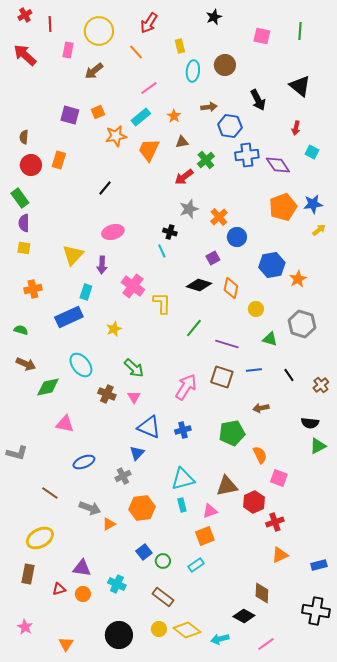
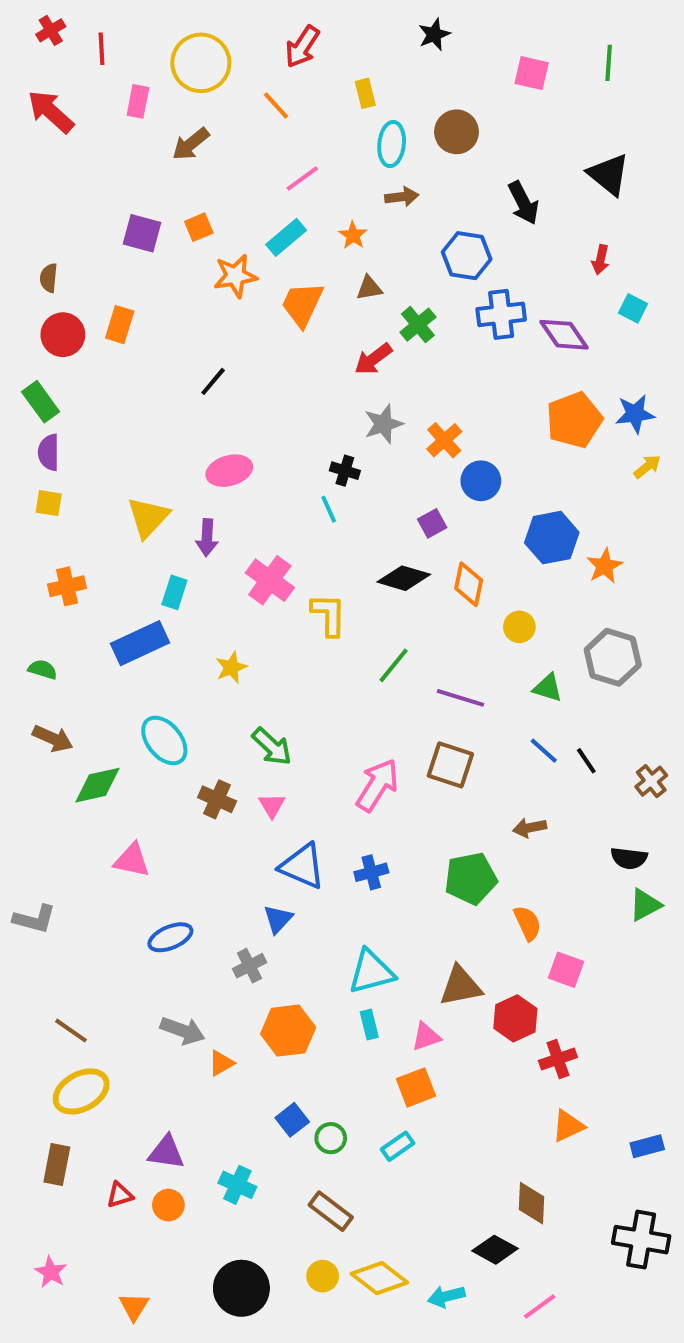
brown arrow: (209, 107) -> (402, 197), moved
blue line: (254, 370) -> (544, 751), moved, turned 49
brown line: (50, 493) -> (71, 1031), moved

